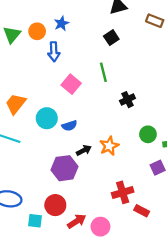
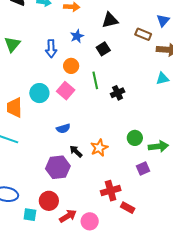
blue star: (62, 24) -> (77, 36), moved
orange circle: (37, 31) -> (71, 66), moved
blue arrow: (54, 52) -> (51, 49), moved
black cross: (127, 100) -> (118, 93), moved
orange trapezoid: (16, 104) -> (14, 108), turned -40
cyan circle: (47, 118) -> (39, 93), moved
black arrow: (84, 150) -> (76, 151), turned -112

